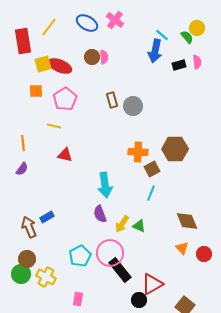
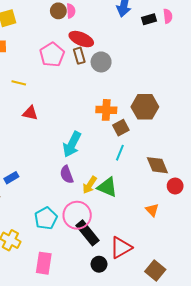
red ellipse: (60, 66) -> (81, 39), moved
pink pentagon: (65, 99) -> (52, 55), moved
cyan arrow: (105, 185) -> (72, 144), turned 35
brown diamond: (187, 221) -> (157, 165), moved
green triangle: (139, 226) -> (107, 187), size x1.5
red circle: (204, 254) -> (175, 186), moved
pink rectangle: (78, 299) -> (44, 263), size x1.5
black circle: (139, 300) -> (99, 264), moved

